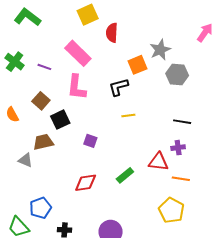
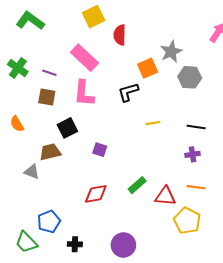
brown square: (41, 101) -> (47, 97), moved, turned -30
yellow line: (128, 115) -> (153, 123), moved
red triangle: (158, 162) -> (165, 196), moved

